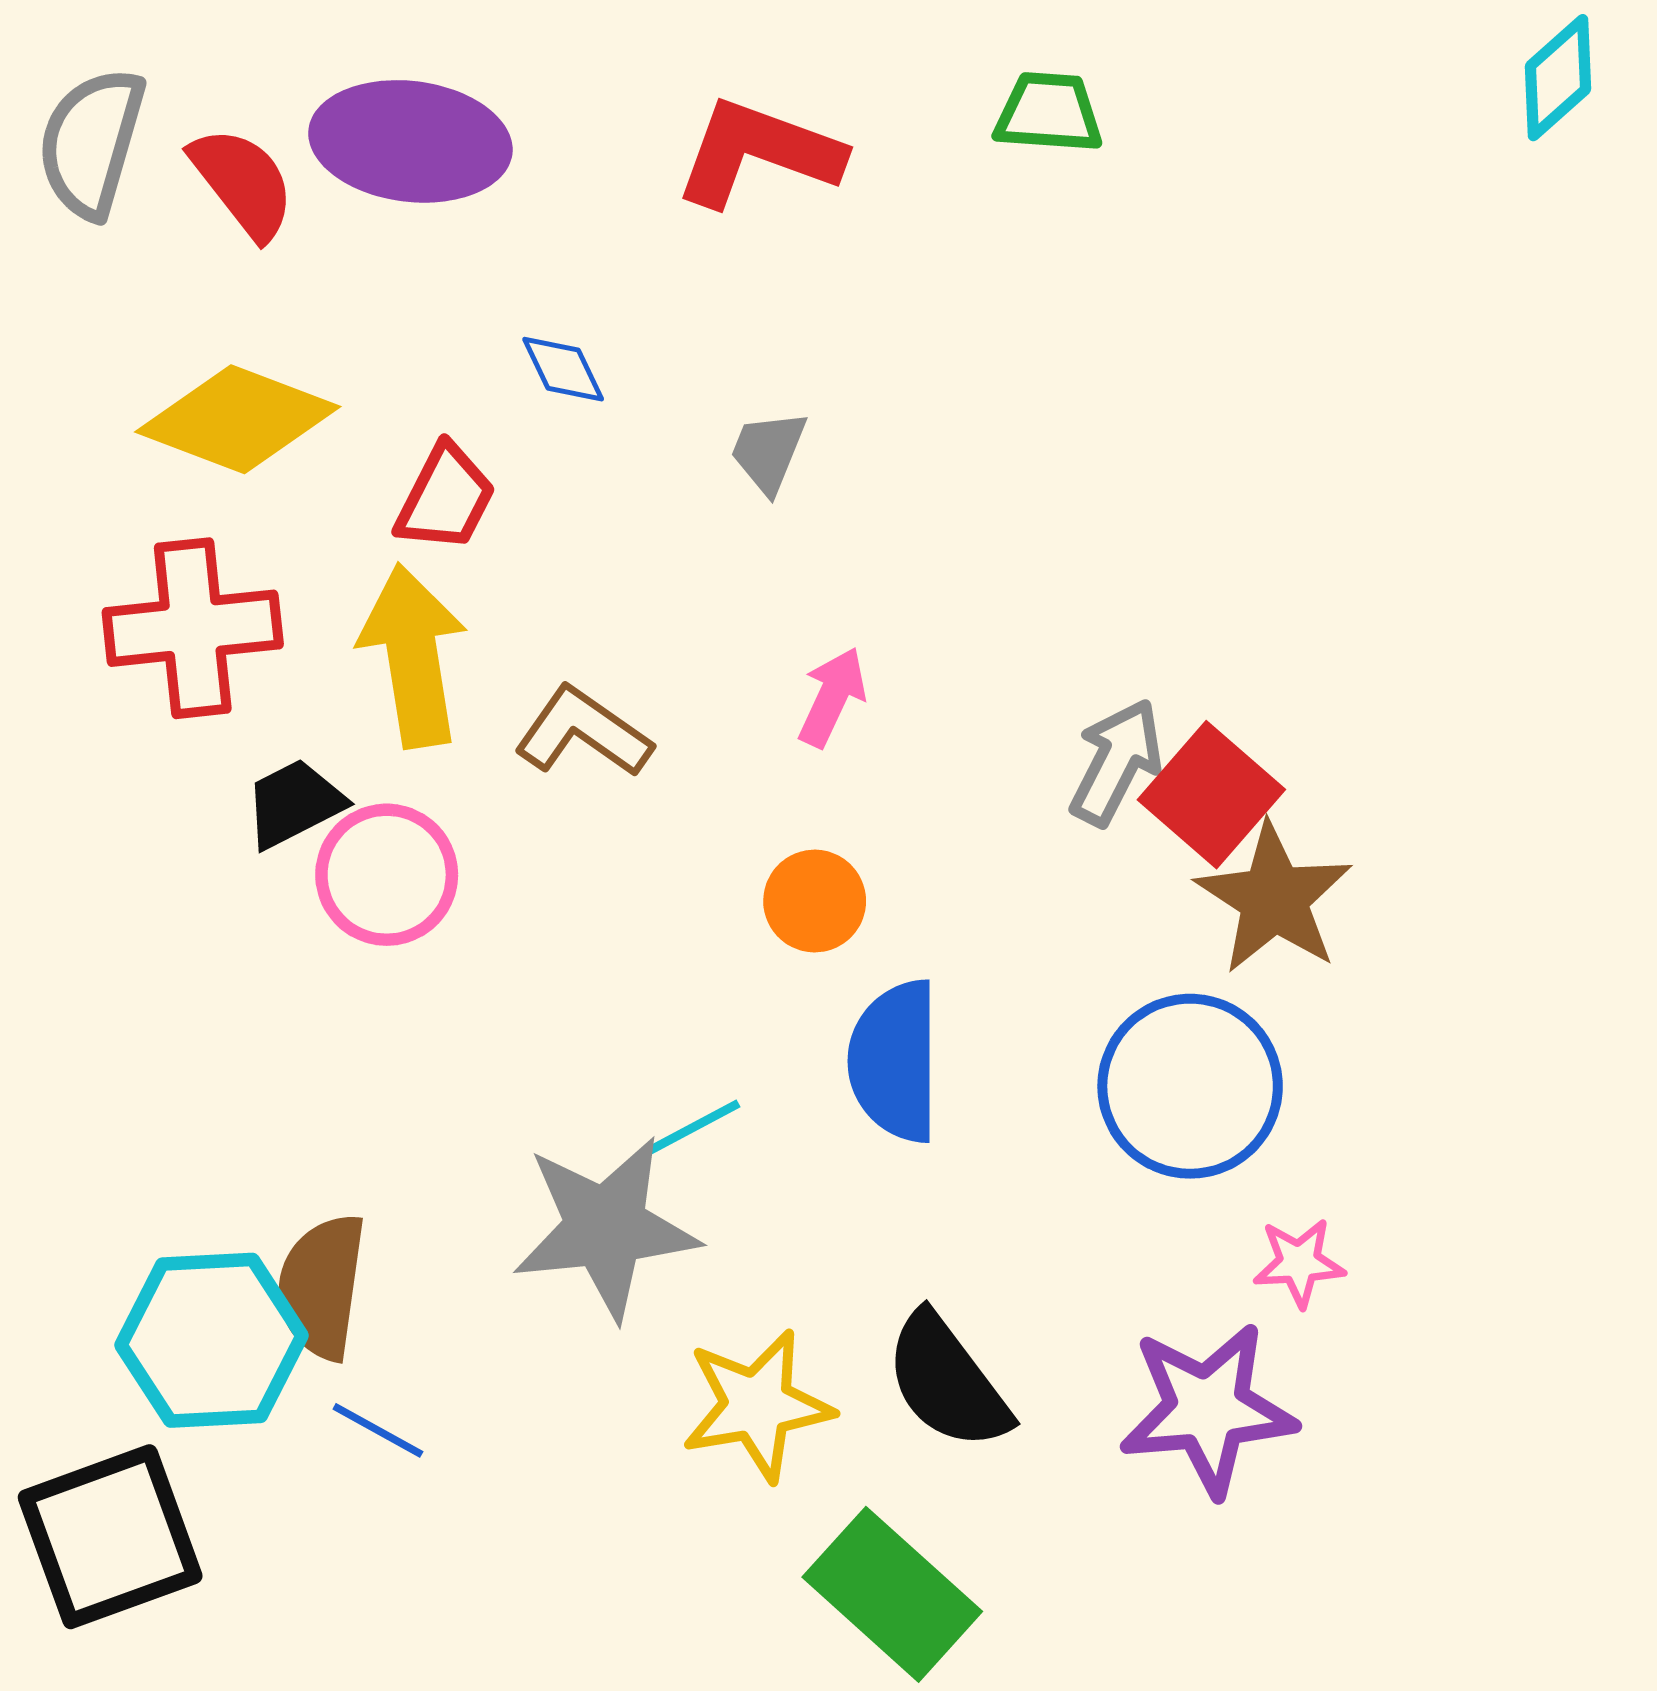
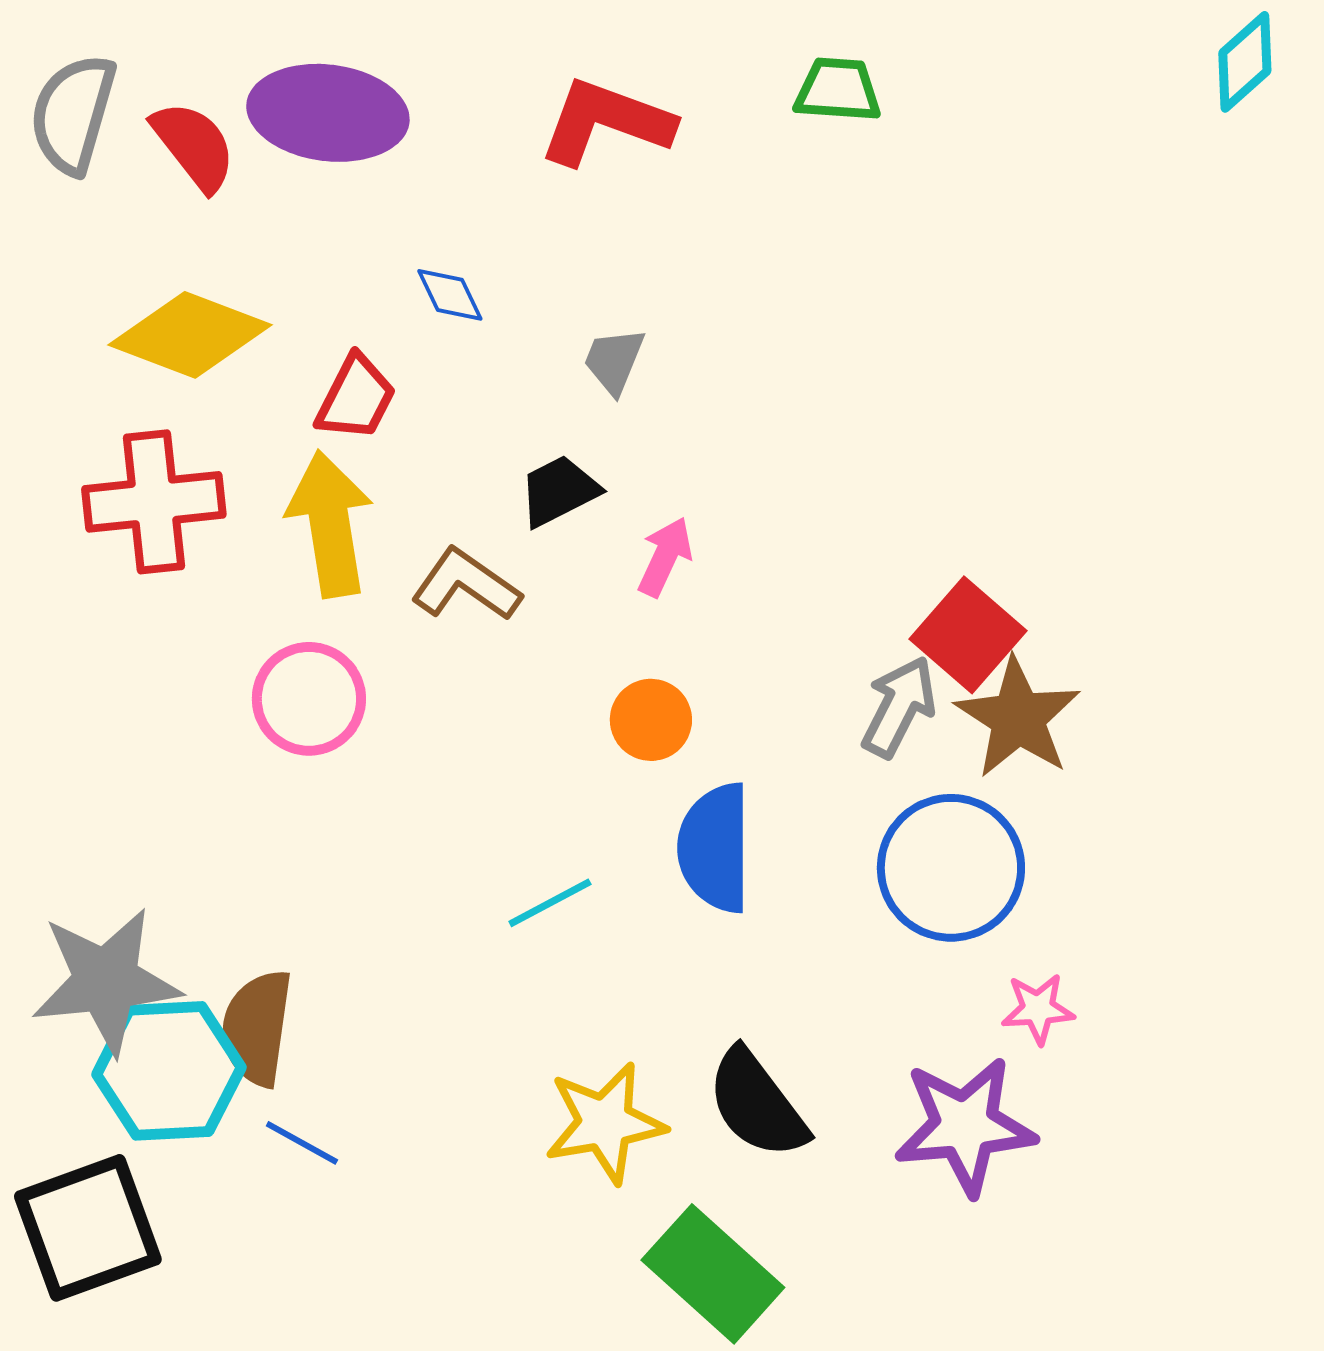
gray arrow: (1116, 762) -> (899, 707), moved
black trapezoid: (294, 803) -> (559, 491), moved
gray star: (606, 1228) -> (106, 981), moved

